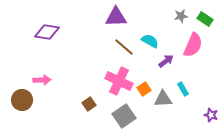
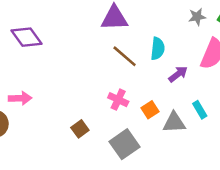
purple diamond: (47, 32) -> (26, 37), turned 45
cyan semicircle: (150, 41) -> (158, 49), turned 66
pink cross: (119, 81) -> (118, 100), size x0.6

